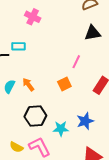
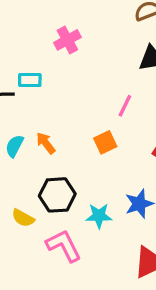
pink cross: (33, 17) -> (67, 40), moved, turned 35
yellow semicircle: (16, 147) -> (23, 218), moved

